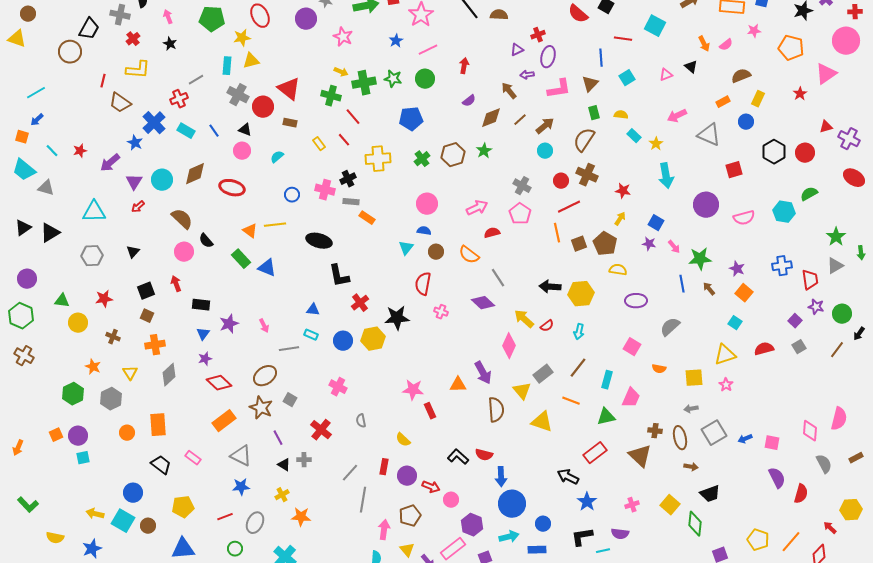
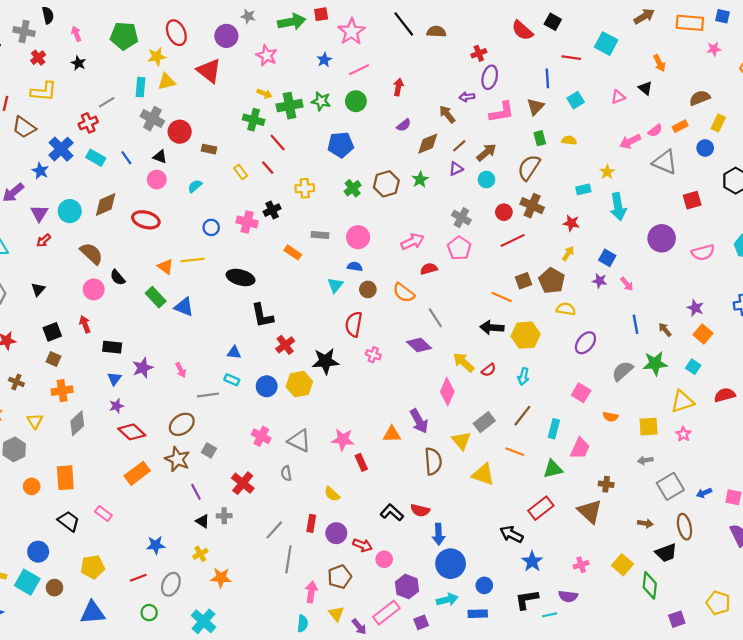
pink semicircle: (726, 45) -> (655, 131), moved
purple triangle: (517, 50) -> (456, 169), moved
red triangle: (289, 89) -> (209, 71), moved
cyan rectangle: (634, 136) -> (583, 189), moved, turned -56
yellow cross: (378, 159) -> (305, 188), size x0.7
gray rectangle: (351, 202) -> (320, 235), moved
orange line: (557, 233) -> (502, 297), moved, turned -54
green star: (700, 259) -> (655, 363), moved
purple ellipse: (636, 301) -> (585, 343), turned -50
brown ellipse: (680, 438) -> (684, 527), moved
gray triangle: (241, 456) -> (299, 441), moved

